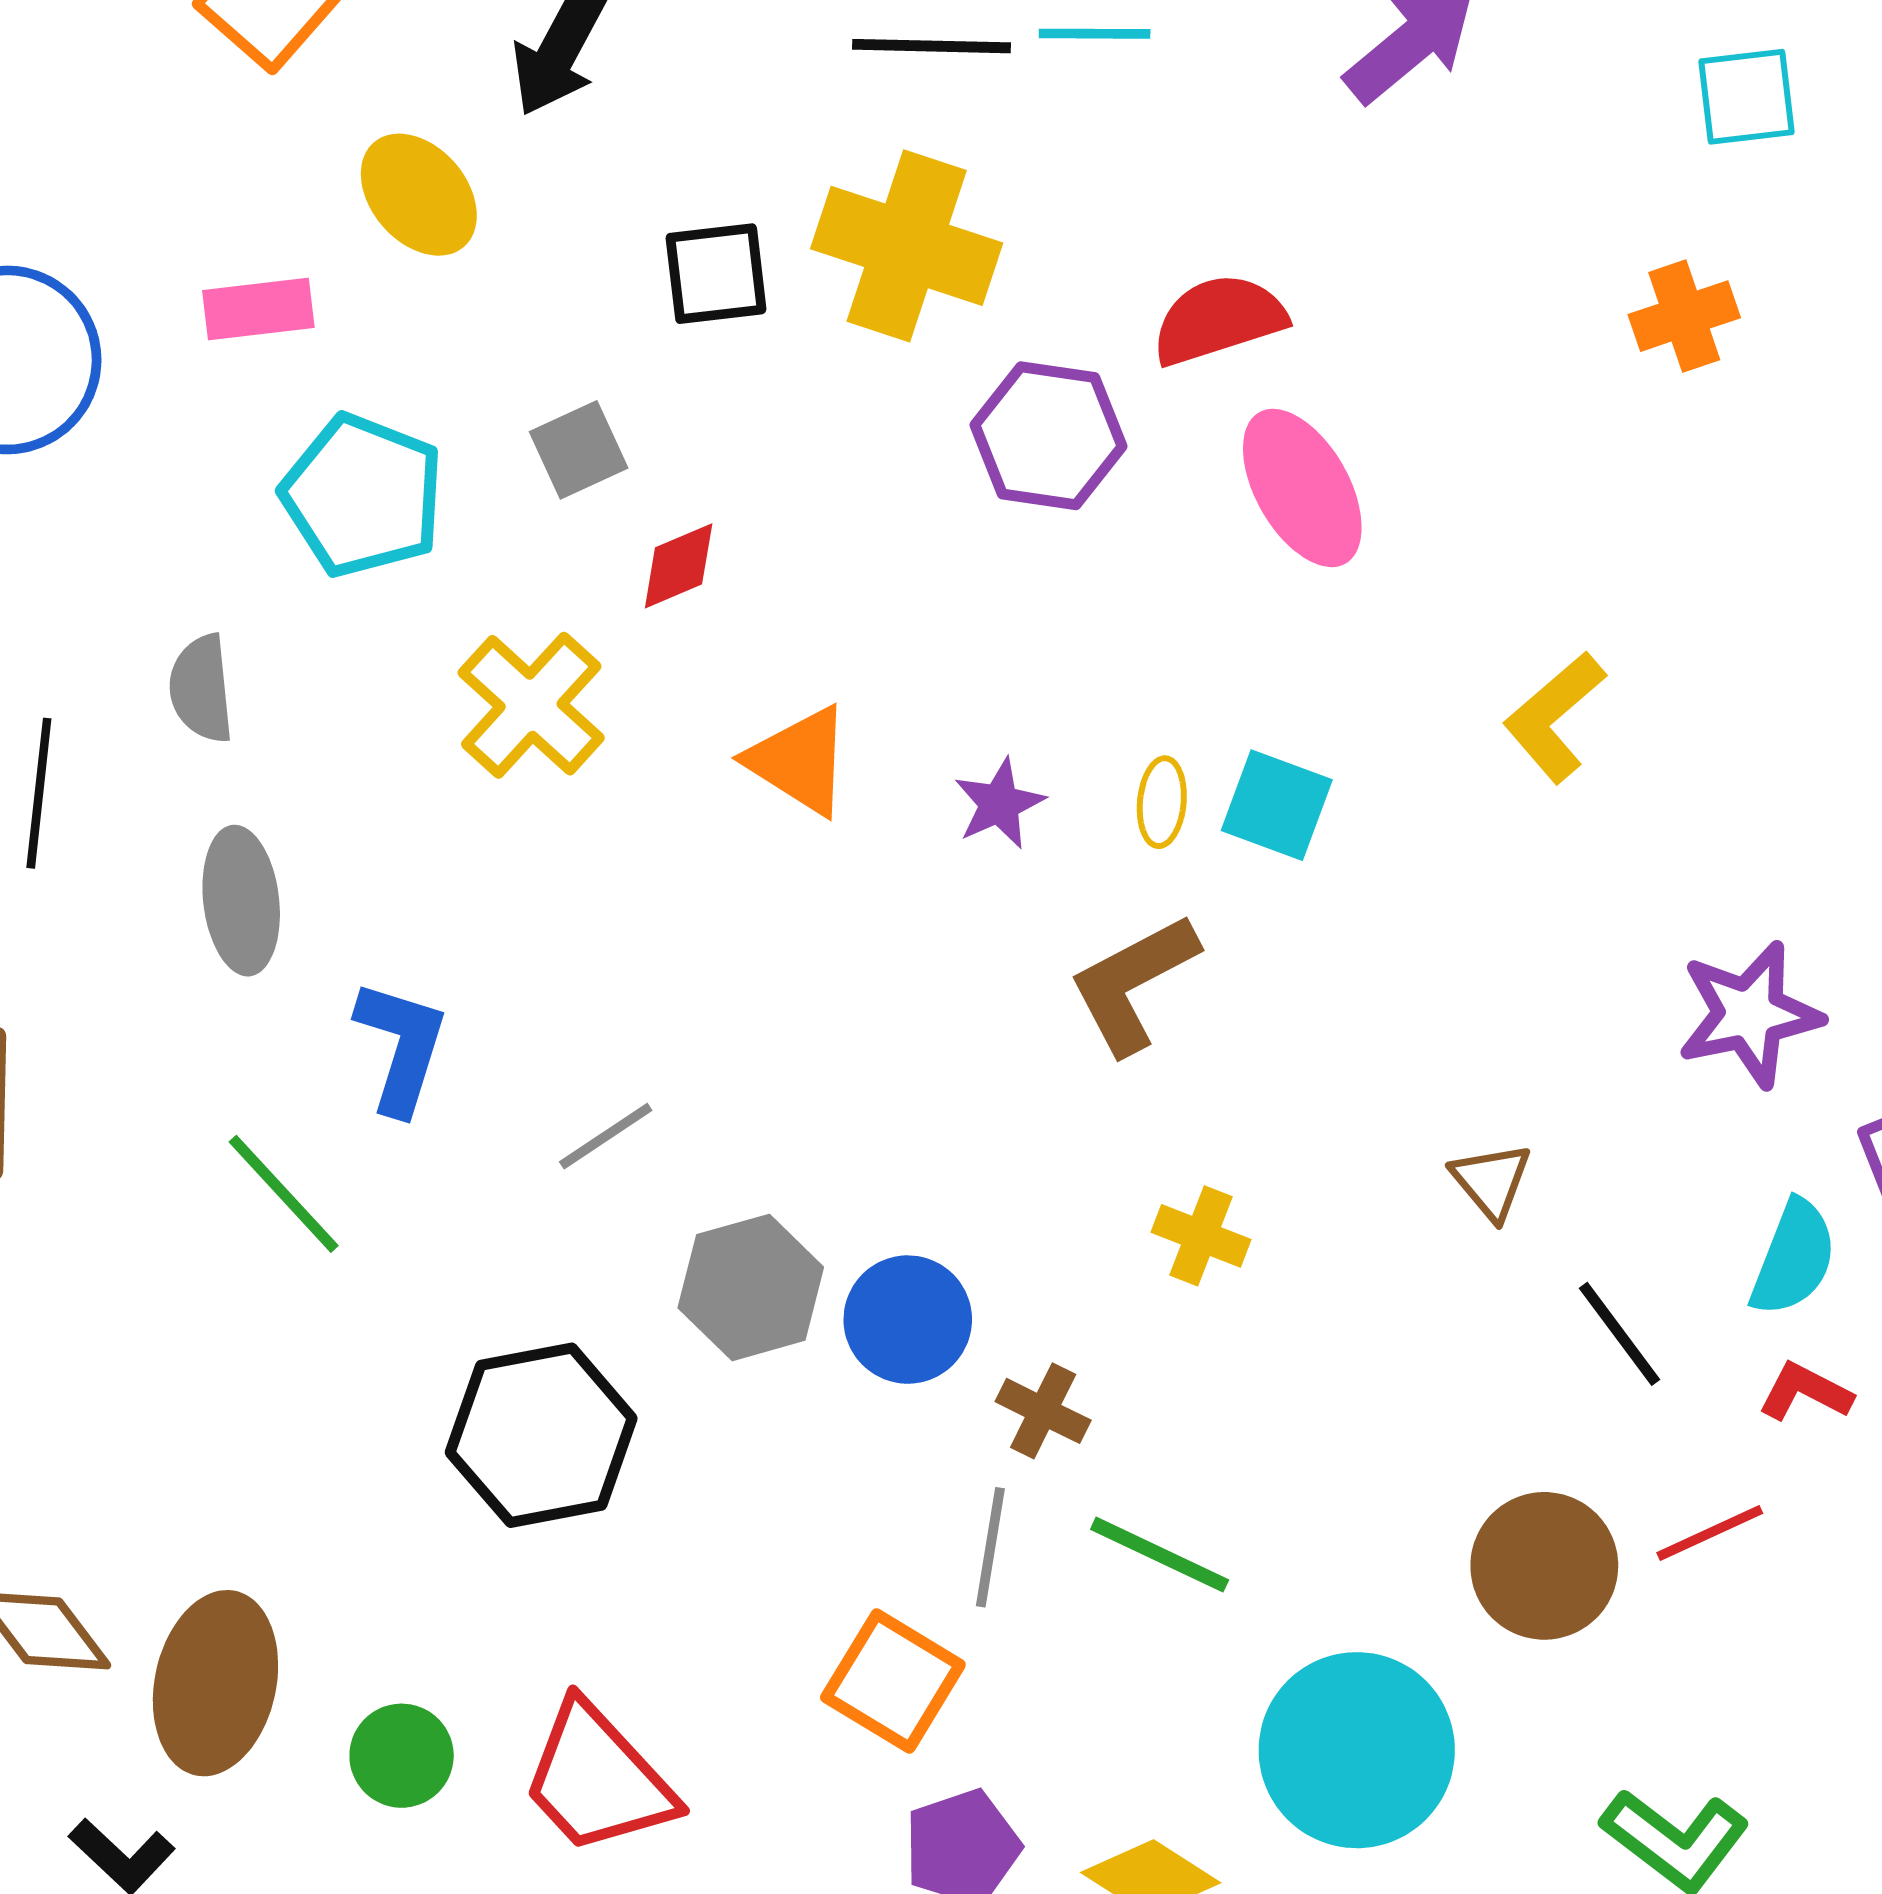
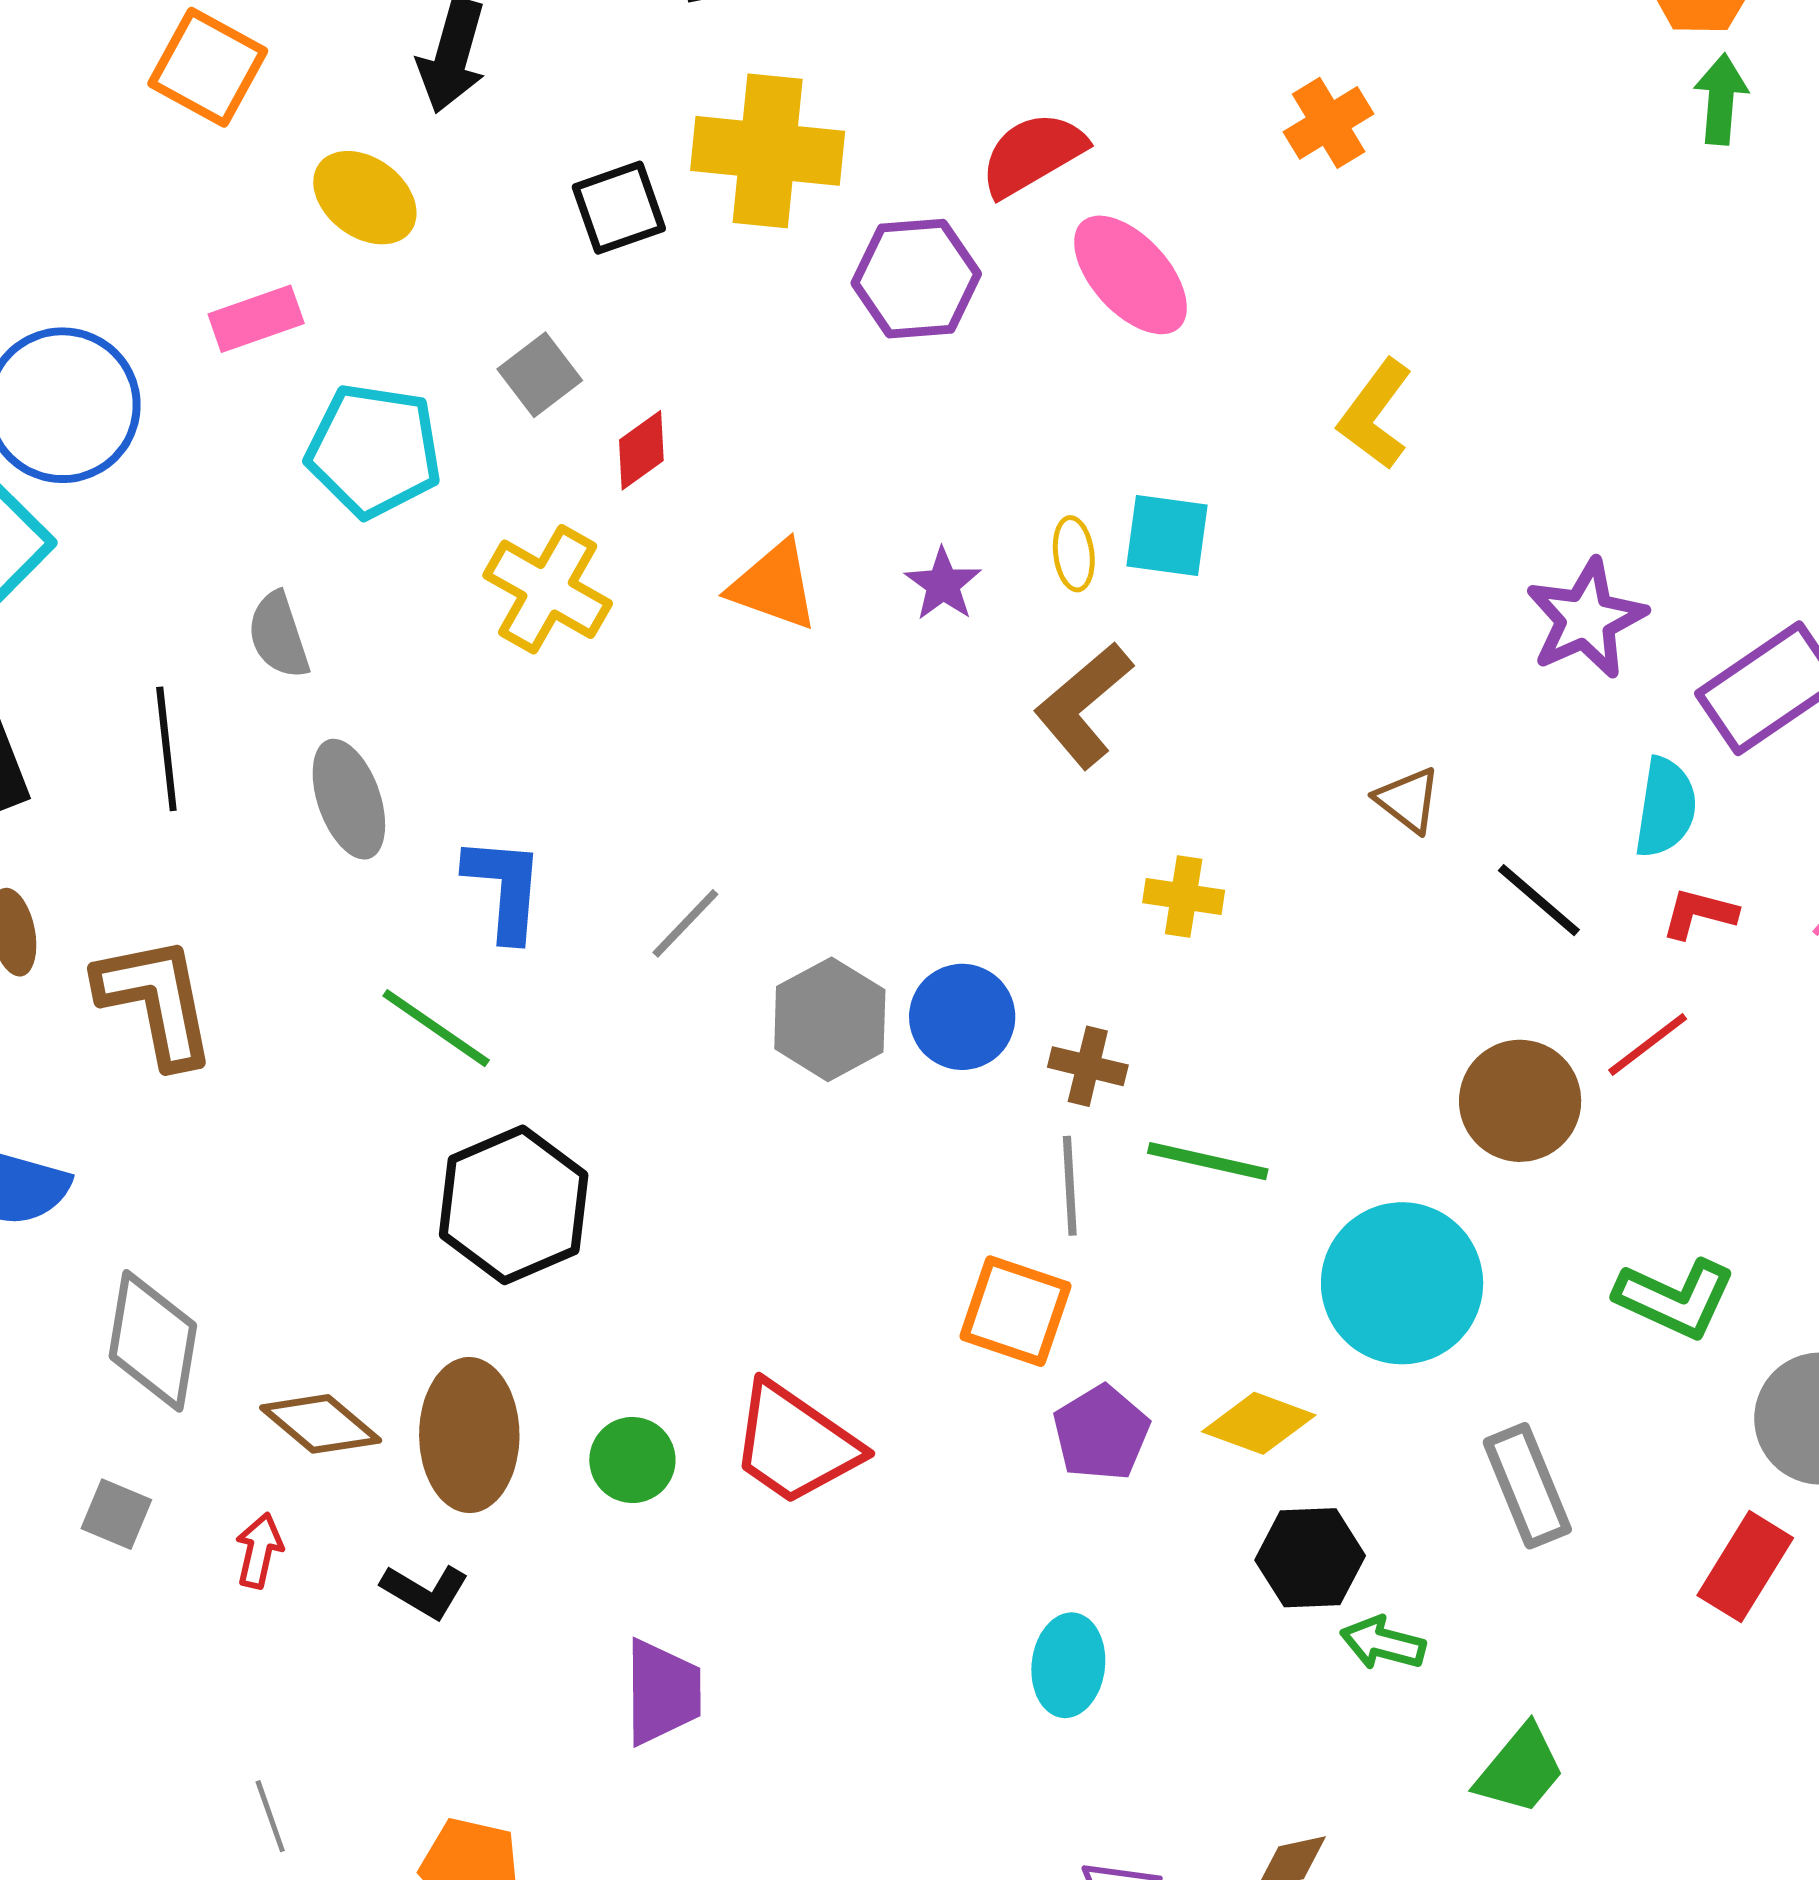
orange cross: (1684, 316) -> (1329, 123), moved
black hexagon: (541, 1435) -> (514, 1205), moved

